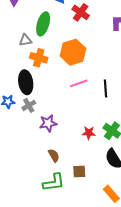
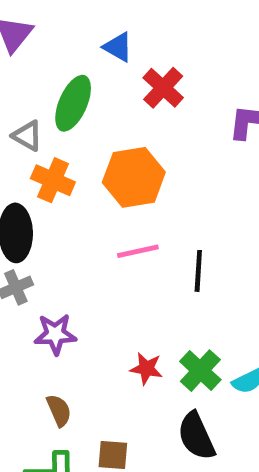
gray triangle: (25, 40) -> (27, 136), turned 32

